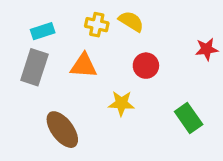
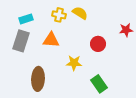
red circle: (146, 66) -> (98, 44), moved
green rectangle: (189, 118) -> (99, 84), moved
brown ellipse: (62, 130) -> (38, 79), turned 40

